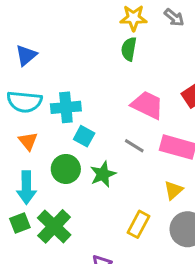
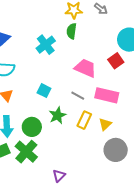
cyan cross: (66, 107) -> (46, 45), moved, turned -30
green circle: (66, 169) -> (32, 127), moved
yellow rectangle: (138, 224) -> (84, 120), moved

